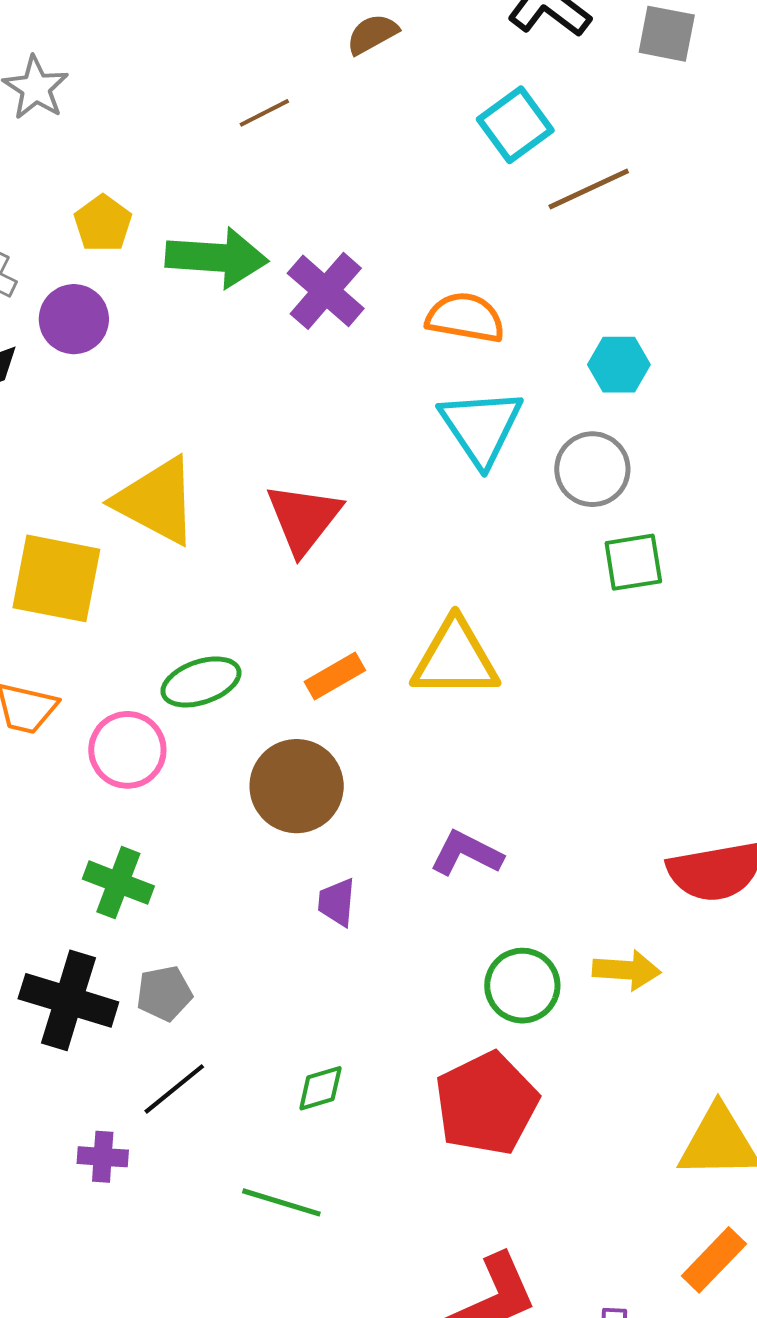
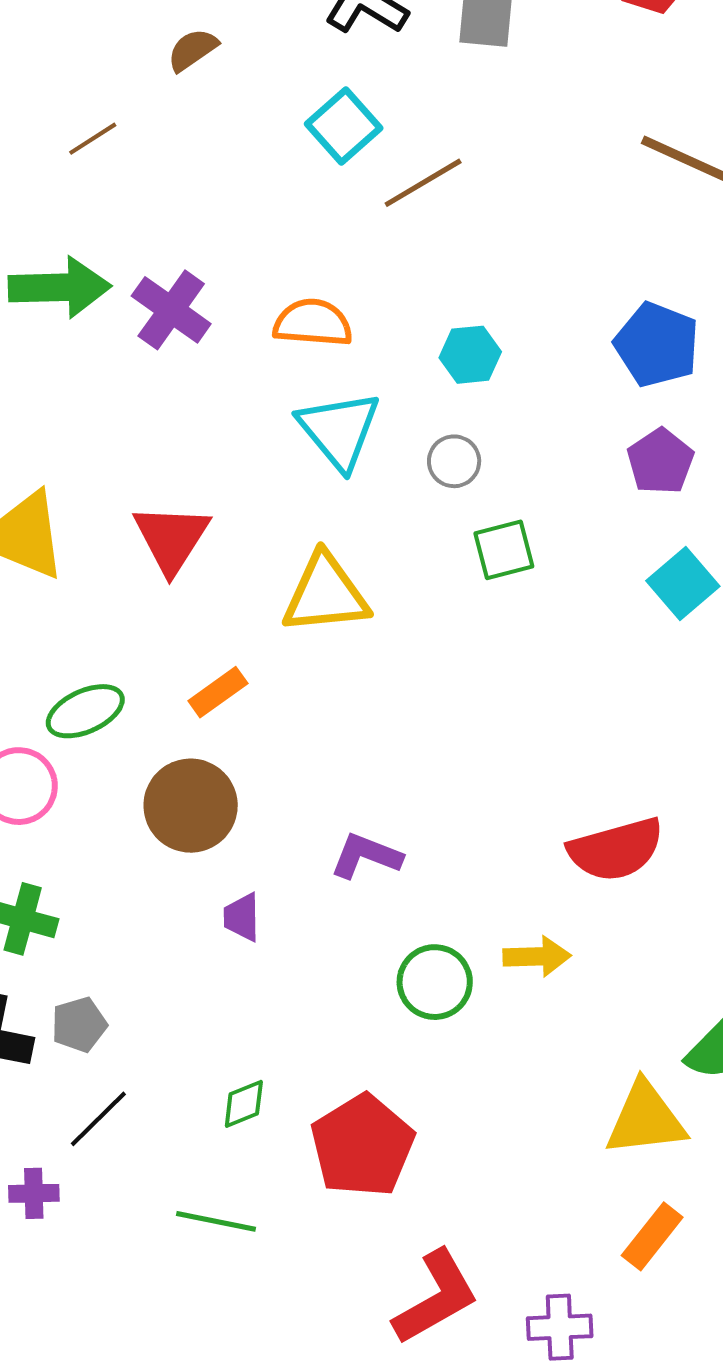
gray circle: (592, 469) -> (454, 461), size x0.7
yellow triangle: (455, 659) -> (325, 594), moved
red pentagon: (486, 1104) -> (362, 1146), moved

